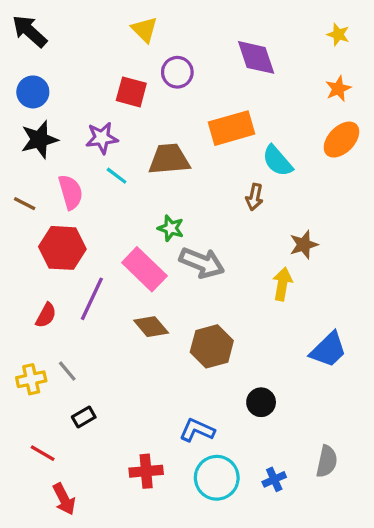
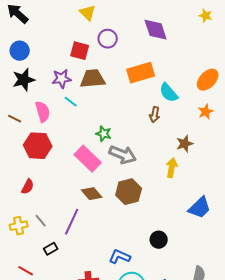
orange star: (338, 89) -> (206, 112), moved
brown trapezoid: (169, 159) -> (93, 79), moved
purple line: (92, 299) -> (72, 222), moved
brown hexagon: (212, 346) -> (129, 192), moved

